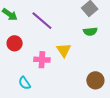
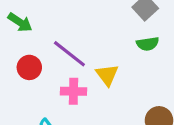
purple line: (42, 21) -> (69, 54), moved

